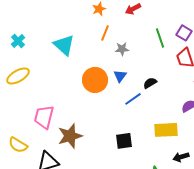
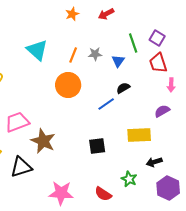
orange line: (105, 33) -> (73, 55), moved
blue triangle: (120, 76) -> (118, 61), moved
pink trapezoid: (44, 117) -> (17, 122), turned 55
brown star: (70, 136) -> (43, 141), turned -30

